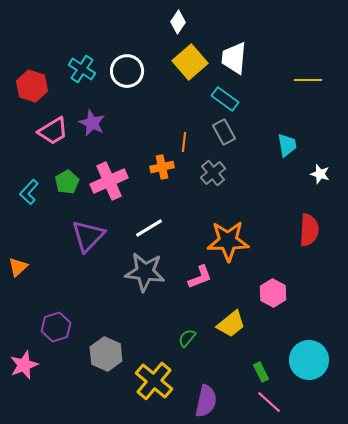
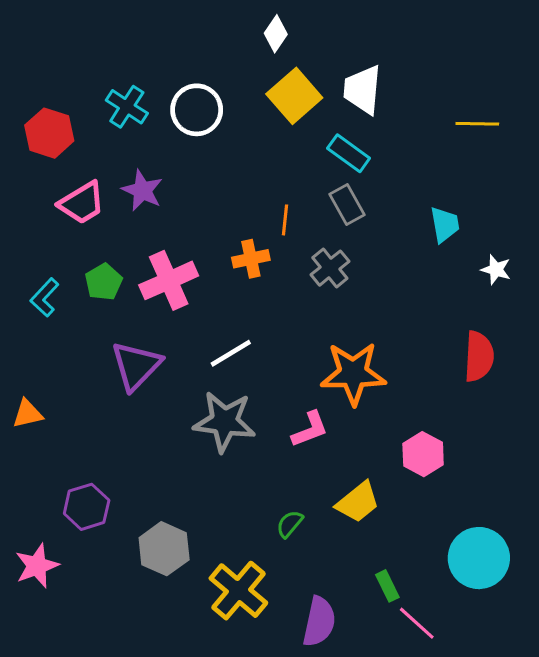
orange triangle: (18, 267) -> (28, 414), turned 30
green rectangle: (261, 372) -> (387, 586), moved

